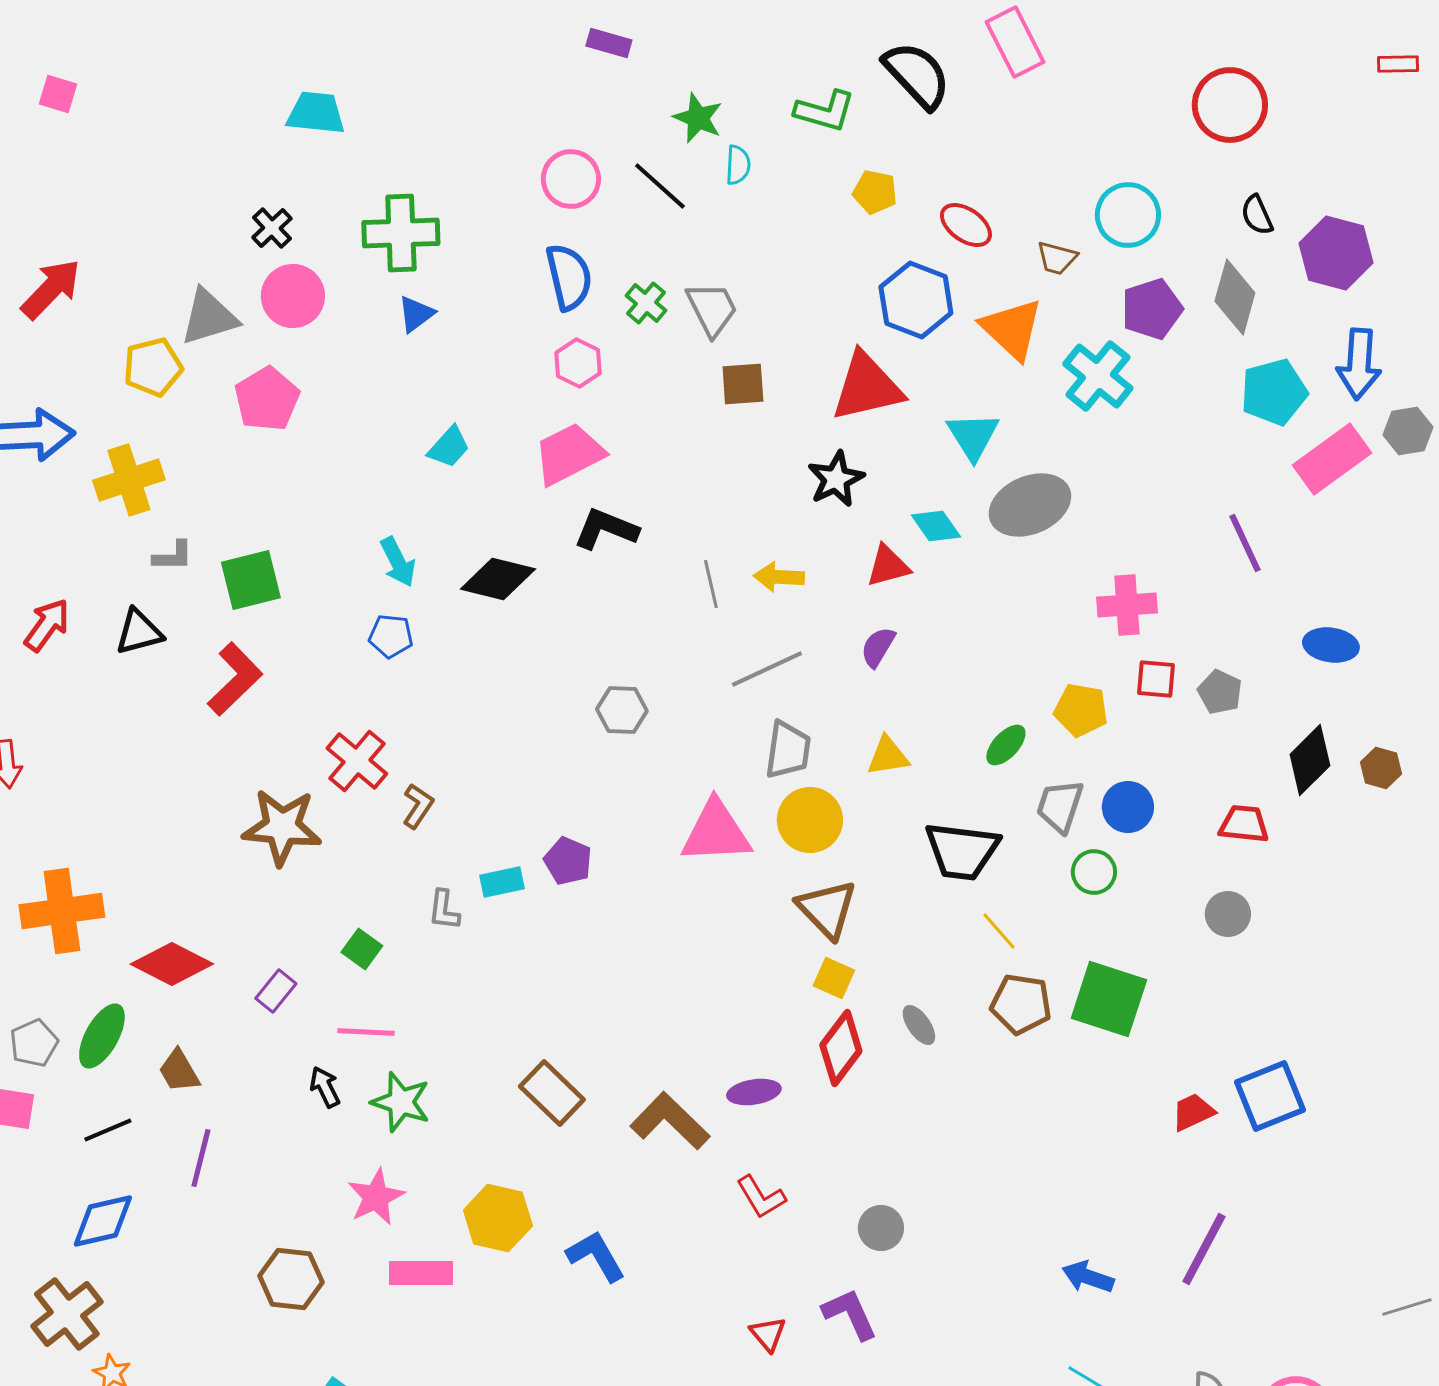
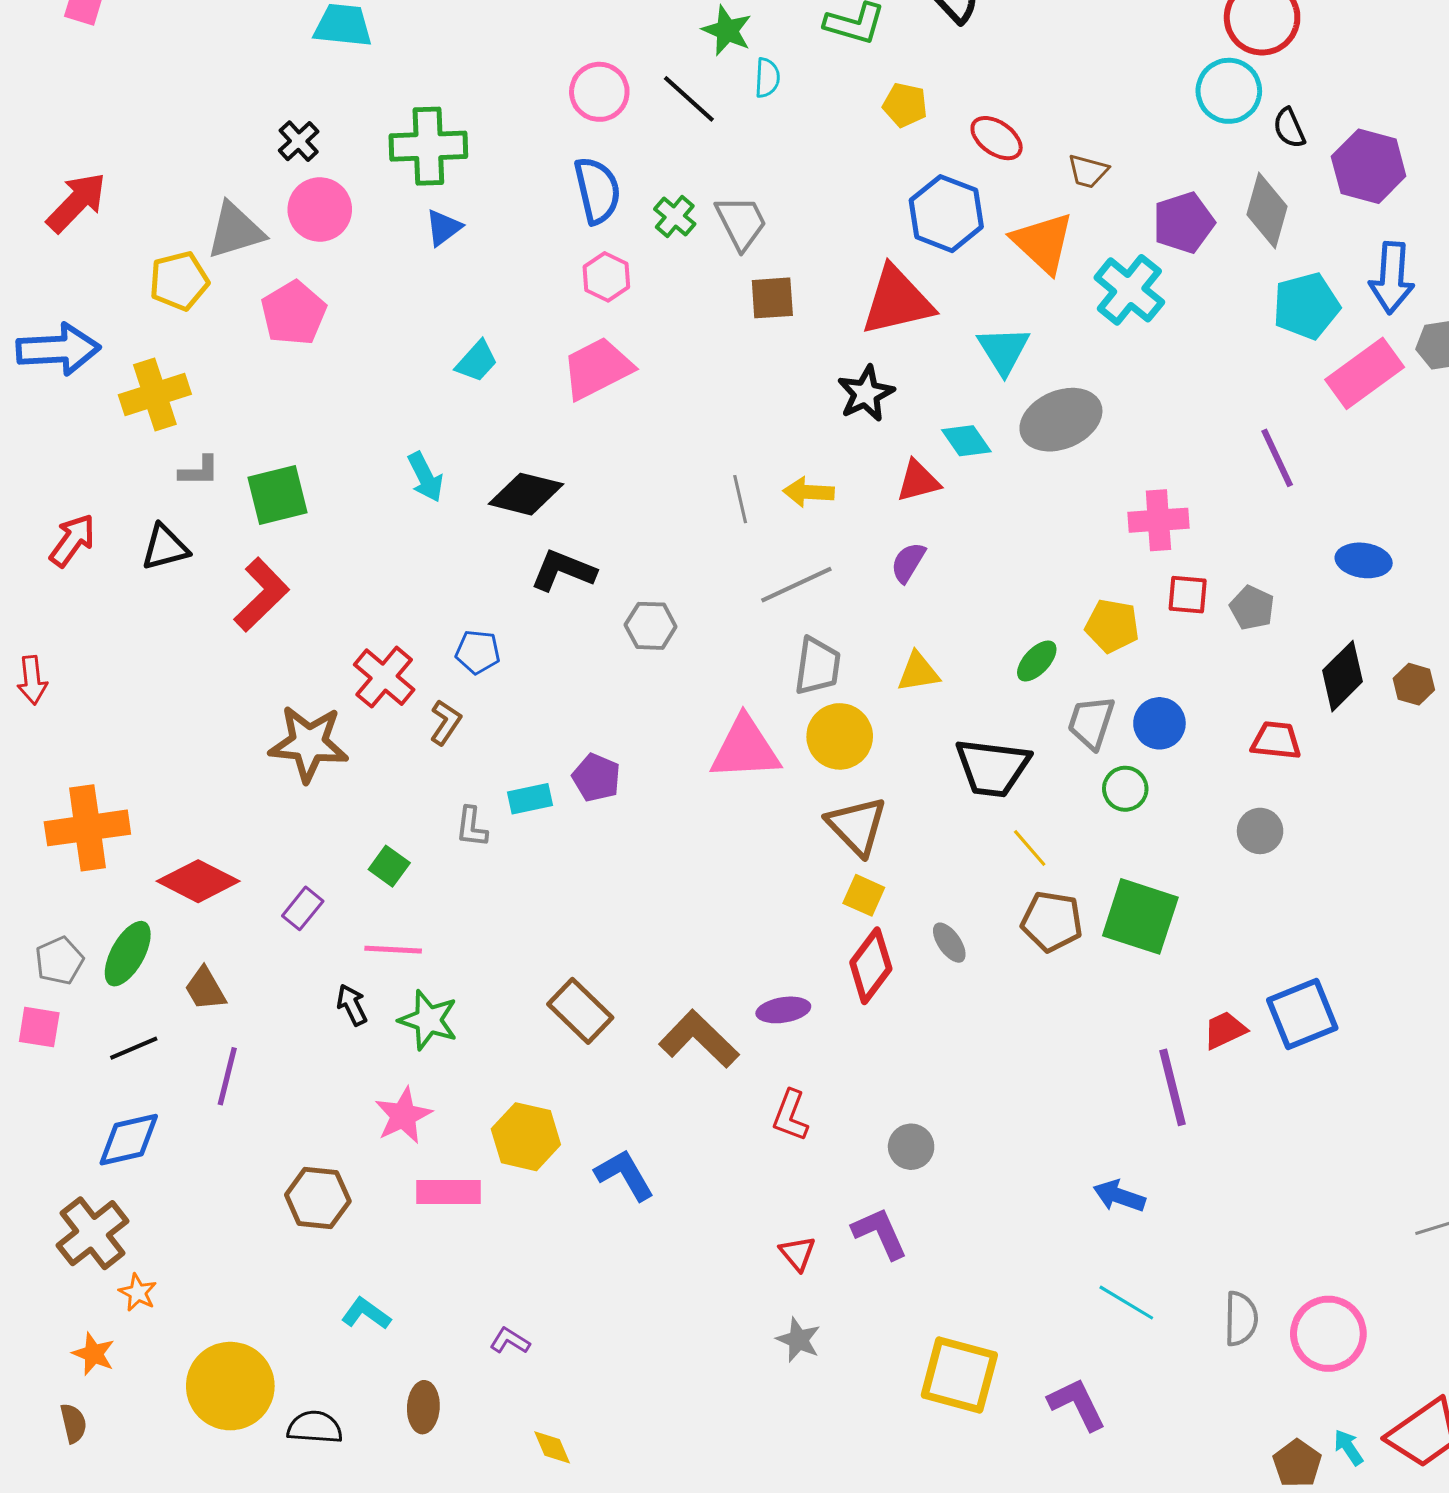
cyan circle: (1128, 215) -> (1229, 91), moved
black L-shape: (606, 529) -> (563, 570), moved
blue pentagon: (391, 636) -> (478, 652), moved
red L-shape: (761, 1197) -> (790, 1116), turned 52
purple line: (1204, 1249) -> (1173, 1087), moved, turned -42

